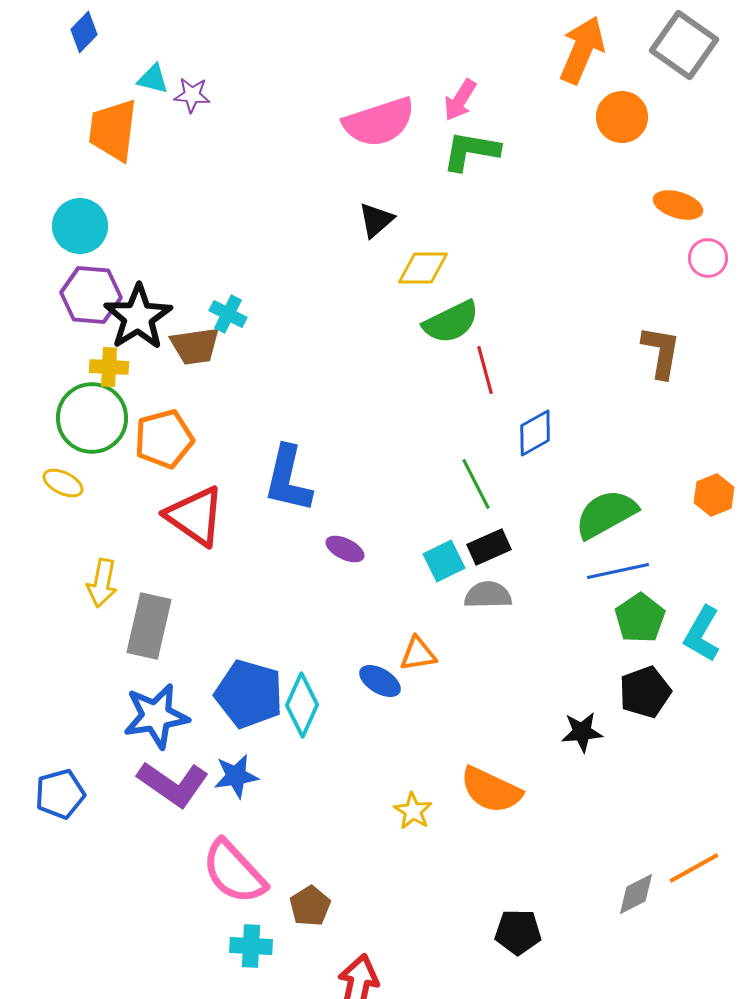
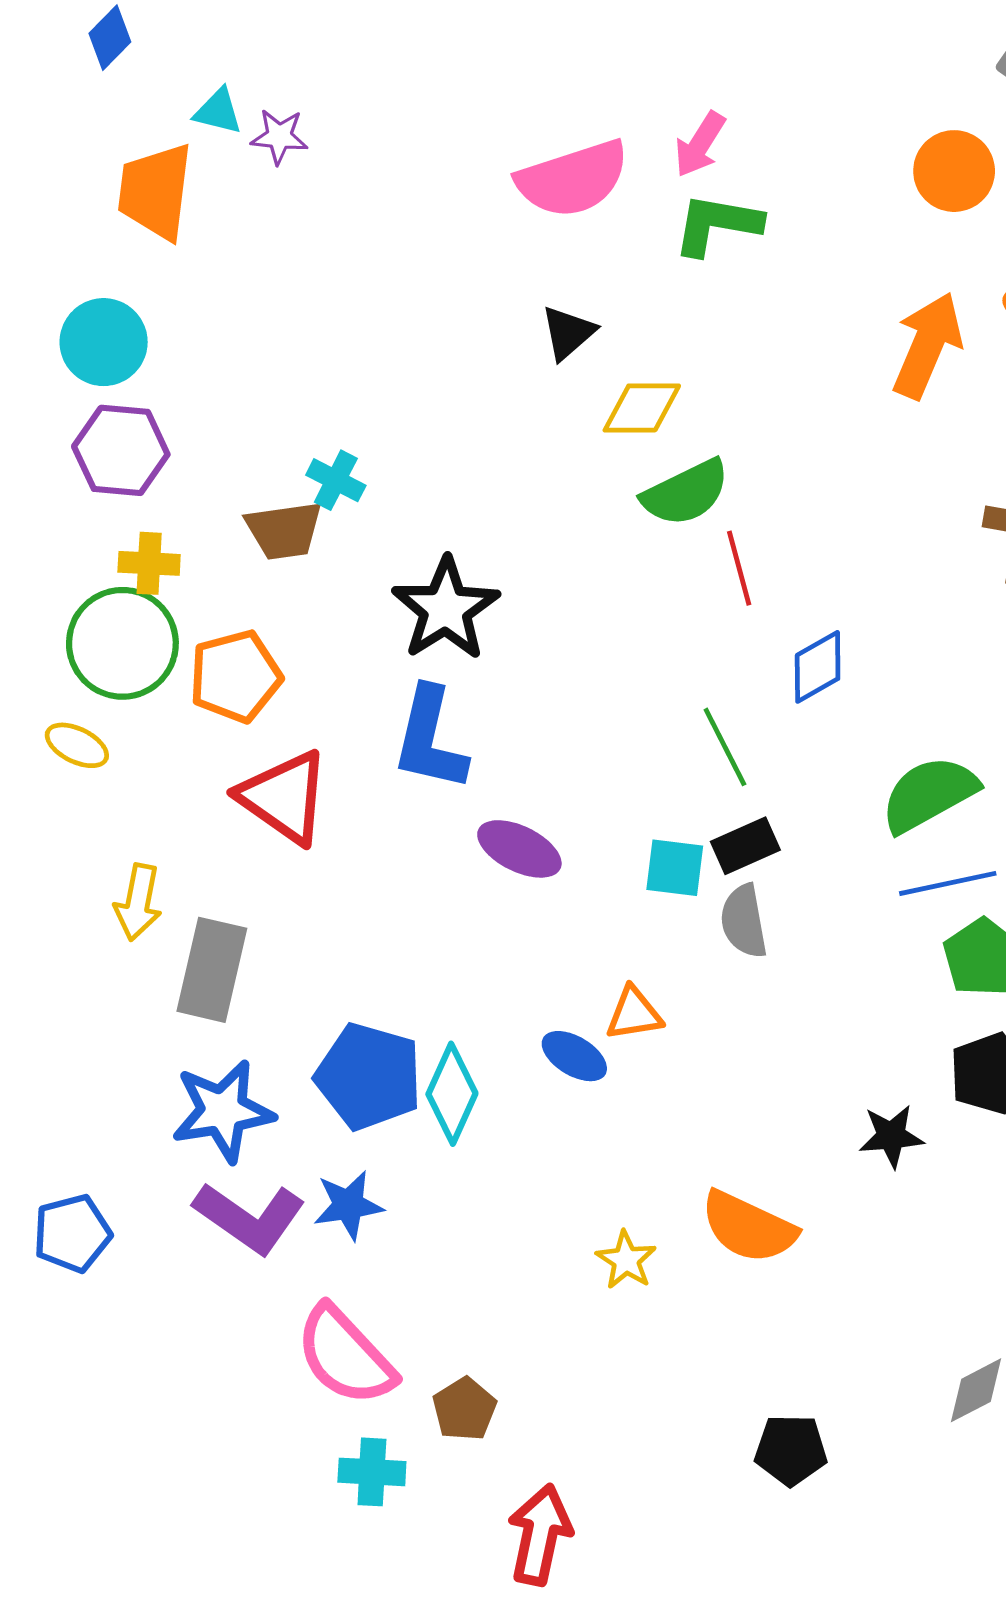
orange arrow: (582, 50) -> (927, 345), moved
black star: (138, 317) -> (446, 609), moved
purple ellipse: (345, 549) -> (519, 849), size x1.4
cyan square: (444, 561) -> (675, 868), turned 33
gray semicircle: (488, 595) -> (744, 921), turned -99

